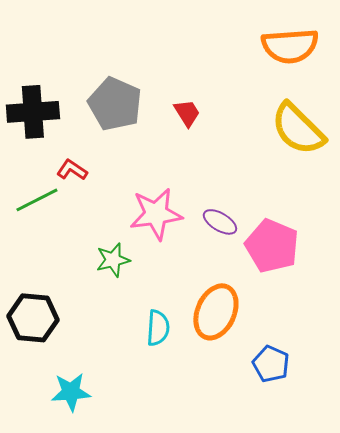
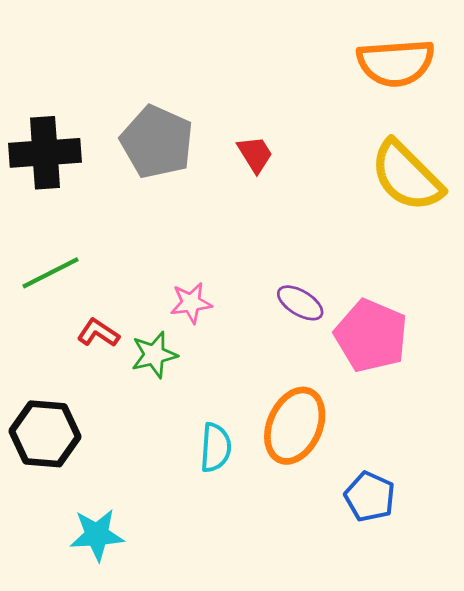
red L-shape: (72, 170) -> (98, 333), moved
pink star: (156, 214) -> (191, 303), moved, size x0.6

